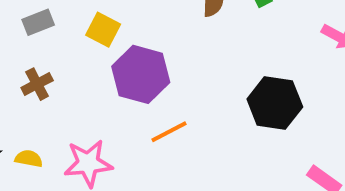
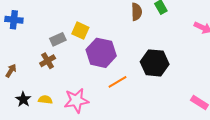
gray rectangle: (38, 22) -> (58, 39), moved
black hexagon: (275, 103) -> (155, 63), moved

